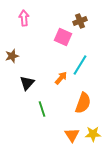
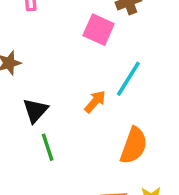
green line: (42, 109) -> (48, 147), moved

